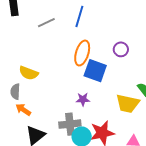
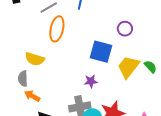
orange ellipse: (82, 53) -> (57, 29), moved
yellow trapezoid: (128, 104) -> (128, 67), moved, turned 120

